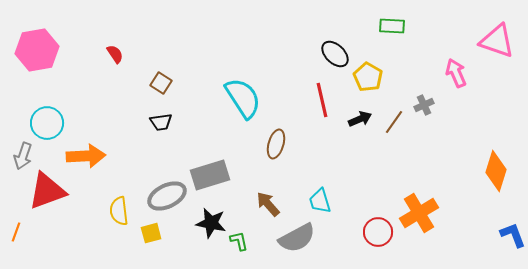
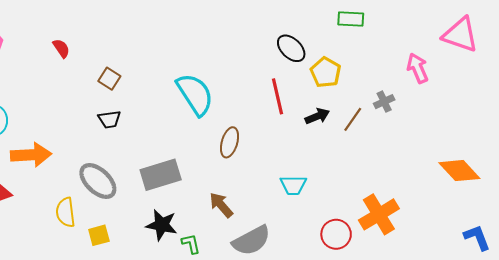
orange diamond: (496, 171) -> (459, 171), turned -60
gray ellipse: (167, 196) -> (98, 181), moved, turned 69
cyan trapezoid: (320, 201) -> (293, 185), moved, turned -72

